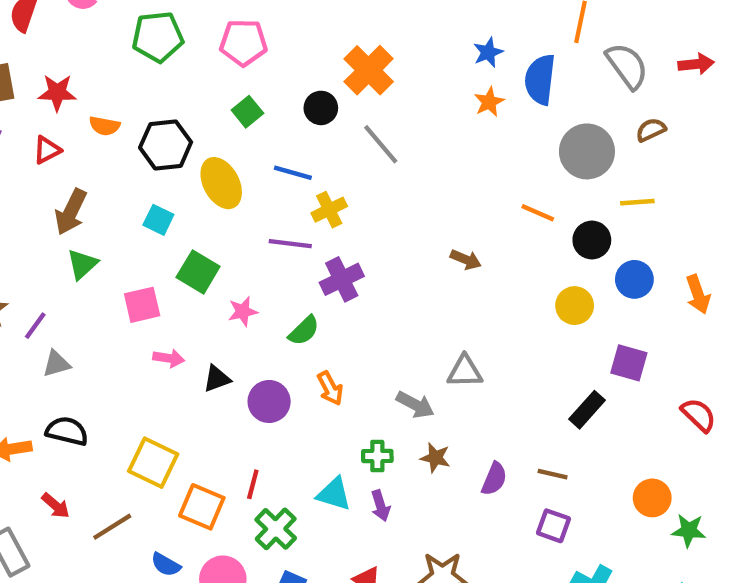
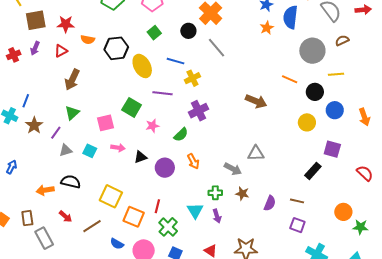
cyan square: (158, 220) -> (90, 151), moved
purple line: (290, 244) -> (162, 93), moved
brown arrow: (466, 260) -> (256, 101), size x1.5
green triangle: (82, 264) -> (72, 113), moved
cyan triangle: (334, 494) -> (195, 211), turned 42

